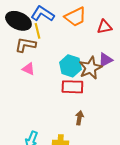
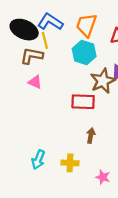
orange trapezoid: (75, 17) -> (86, 25), turned 135
cyan hexagon: (70, 66) -> (84, 52), moved

